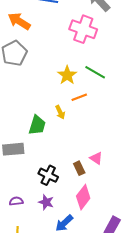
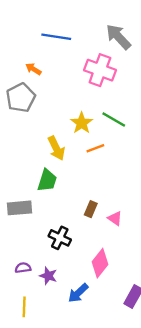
orange arrow: (19, 21) -> (33, 69), moved, size x0.6
yellow arrow: (60, 112) -> (56, 148), moved, size x1.5
brown rectangle: (79, 168) -> (91, 209), moved, turned 48
purple star: (46, 202) -> (48, 276), moved

